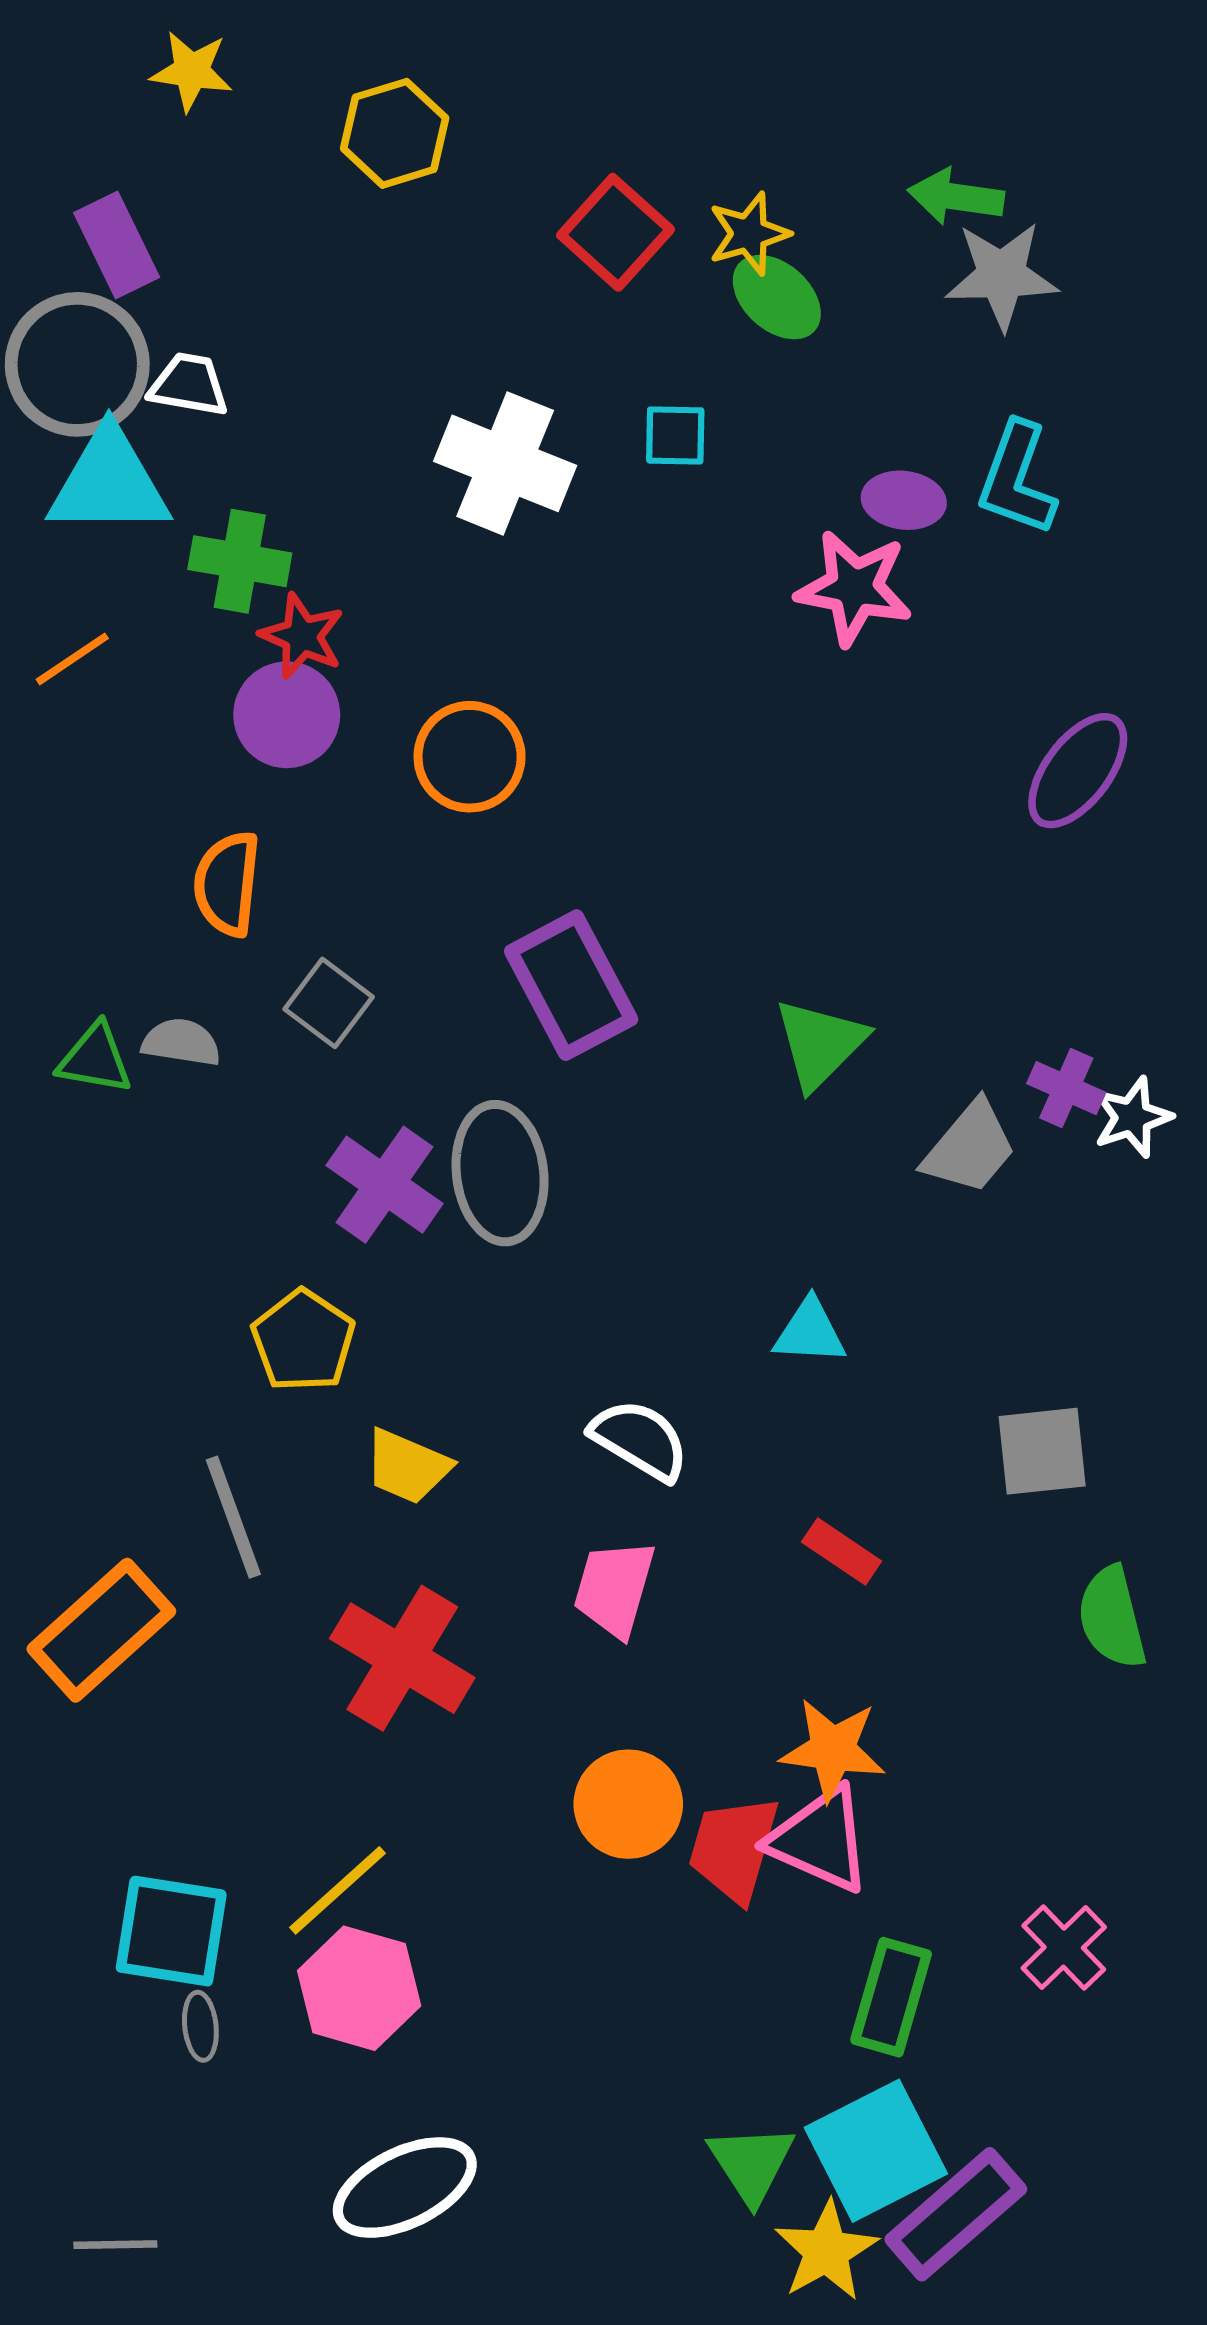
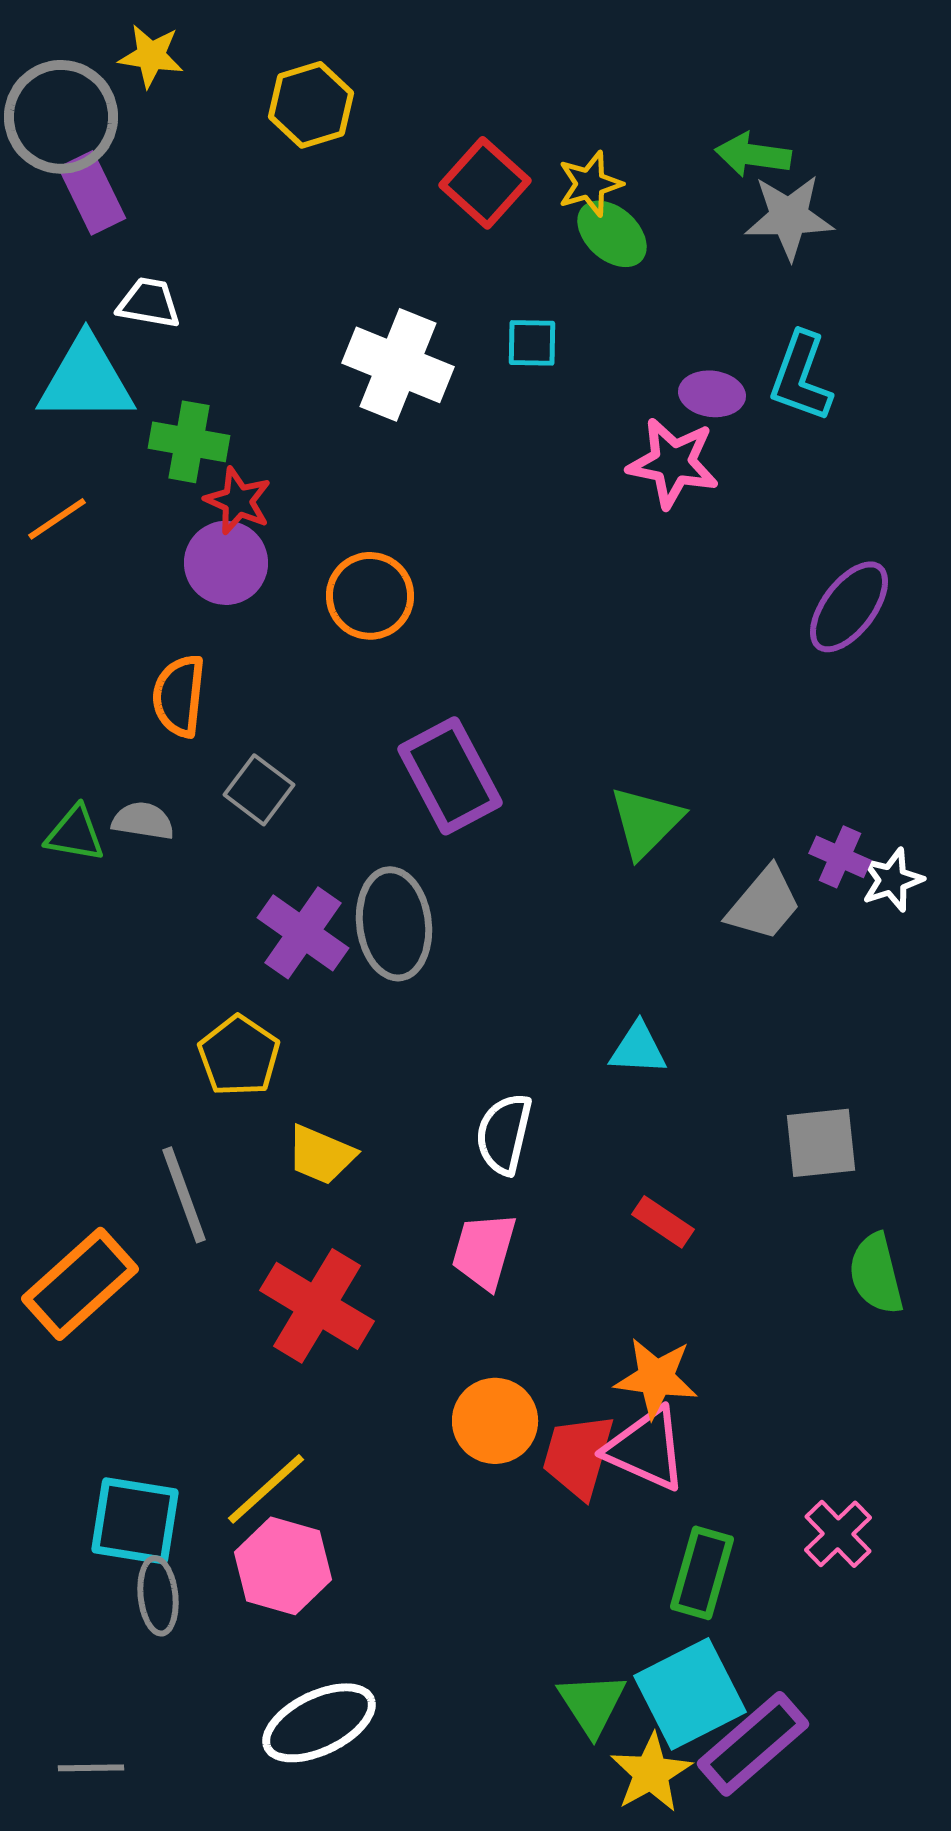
gray circle: (77, 364) -> (61, 117), moved
white semicircle: (640, 1440) -> (504, 1134), turned -108
gray ellipse: (200, 2026) -> (158, 1596), size x1.4

